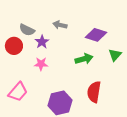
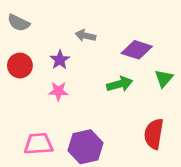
gray semicircle: (27, 30) -> (19, 23), moved
pink trapezoid: (18, 92) -> (38, 144), moved, turned -135
red semicircle: (94, 92) -> (154, 134), moved

